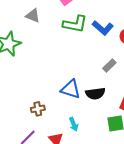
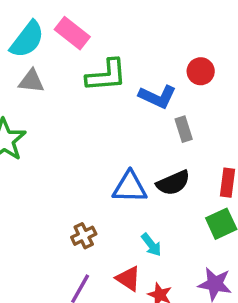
blue L-shape: (103, 28) -> (158, 97), moved
gray rectangle: (109, 66) -> (184, 129), turned -48

